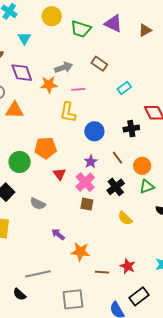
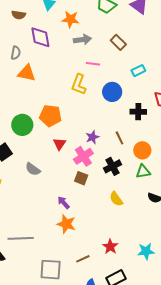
orange star: (49, 85) -> (70, 19), moved
blue circle: (94, 131) -> (112, 92), moved
purple arrow: (58, 234) -> (64, 203), moved
brown line: (102, 272) -> (83, 259), moved, turned -40

